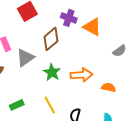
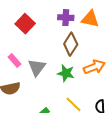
brown diamond: (51, 39) -> (71, 44), moved

